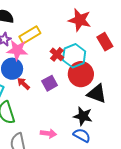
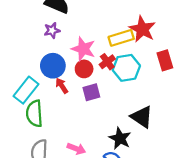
yellow rectangle: (30, 35) -> (121, 38), moved
pink star: (17, 50) -> (83, 49), moved
red circle: (81, 74) -> (84, 69), moved, size x0.6

